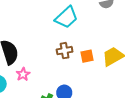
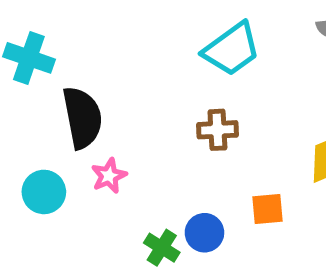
orange square: (87, 56) -> (267, 209), moved

